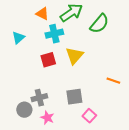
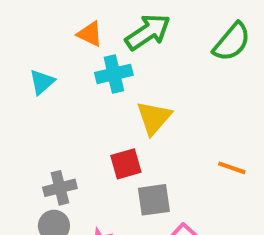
green semicircle: (99, 24) -> (232, 42), moved
red square: (48, 60) -> (126, 164), moved
gray cross: (39, 98) -> (60, 188), moved

